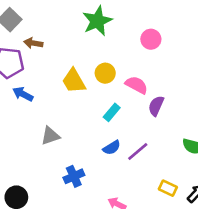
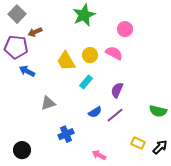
brown arrow: (33, 43) -> (35, 32), turned -32
pink semicircle: (137, 85) -> (114, 53), moved
purple semicircle: (156, 106) -> (117, 90), moved
cyan rectangle: (112, 112) -> (86, 82), moved

